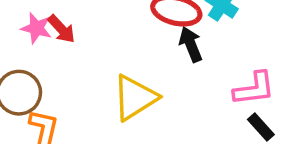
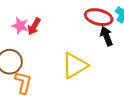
red arrow: (61, 29) -> (34, 26), turned 72

